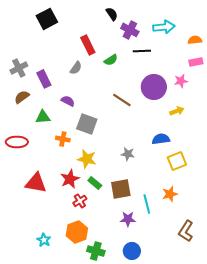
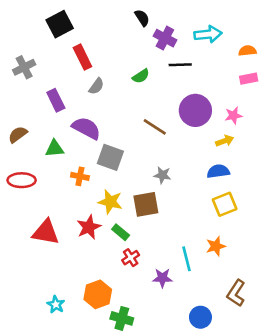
red rectangle: (88, 45) -> (82, 57), moved
gray cross: (19, 68) -> (24, 67), moved
pink star: (181, 81) -> (233, 115), moved
brown semicircle: (22, 97) -> (18, 134), moved
purple semicircle: (68, 101) -> (86, 128), size x1.6
blue semicircle: (161, 139) -> (218, 171), moved
gray star: (128, 154) -> (162, 175), moved
brown square: (121, 189) -> (146, 204), moved
red cross: (80, 201) -> (131, 258), moved
blue circle: (132, 251) -> (200, 317), moved

